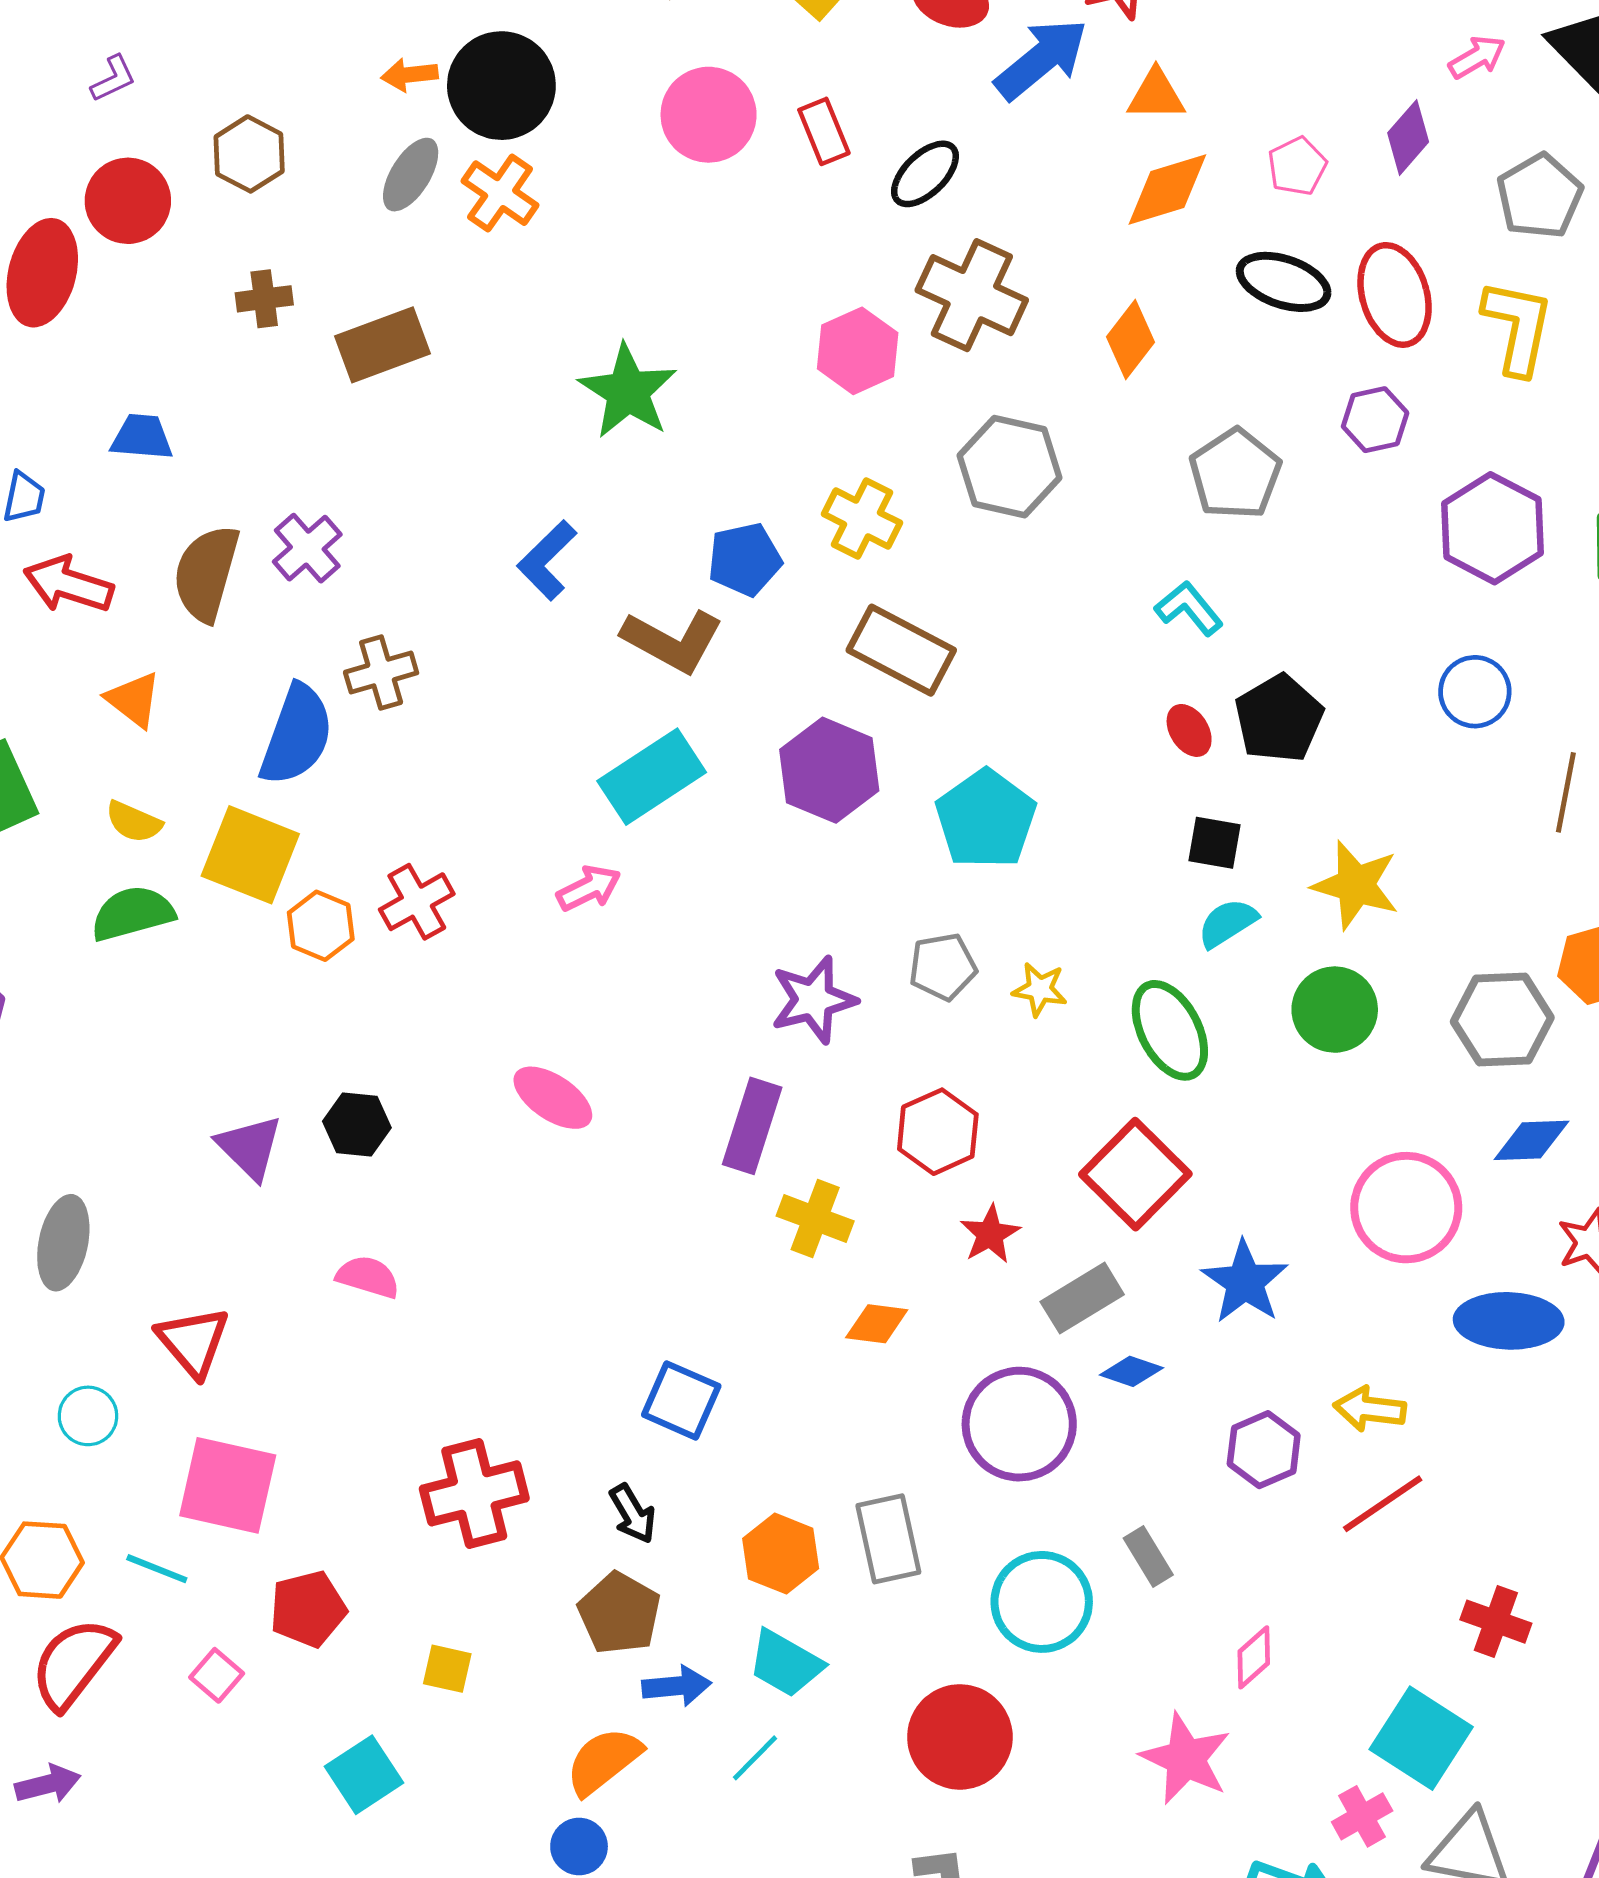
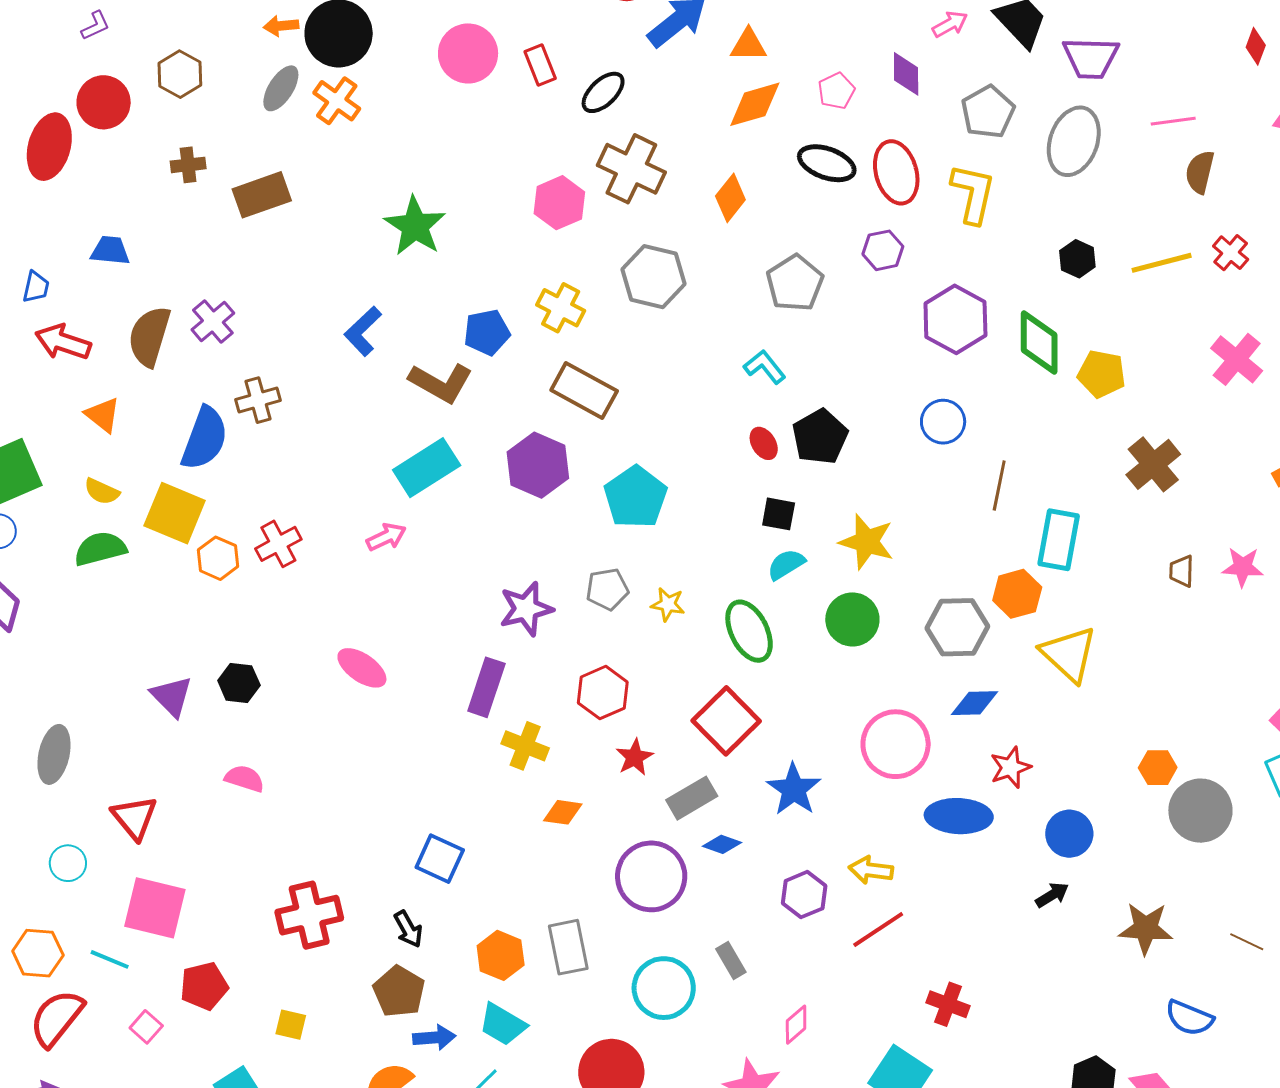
purple diamond: (1408, 137) -> (906, 74), turned -42

